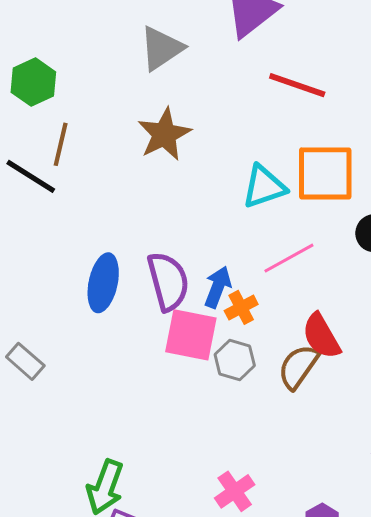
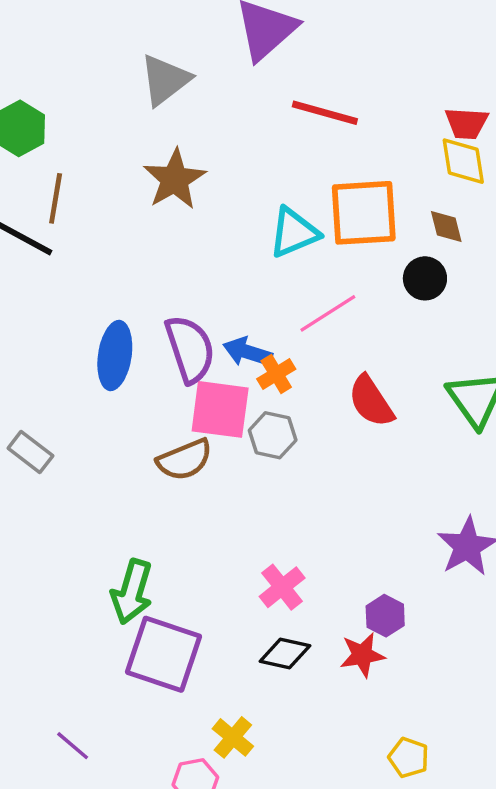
blue arrow: (218, 287) -> (248, 352), turned -90
brown semicircle: (298, 367) -> (185, 460), moved, turned -144

